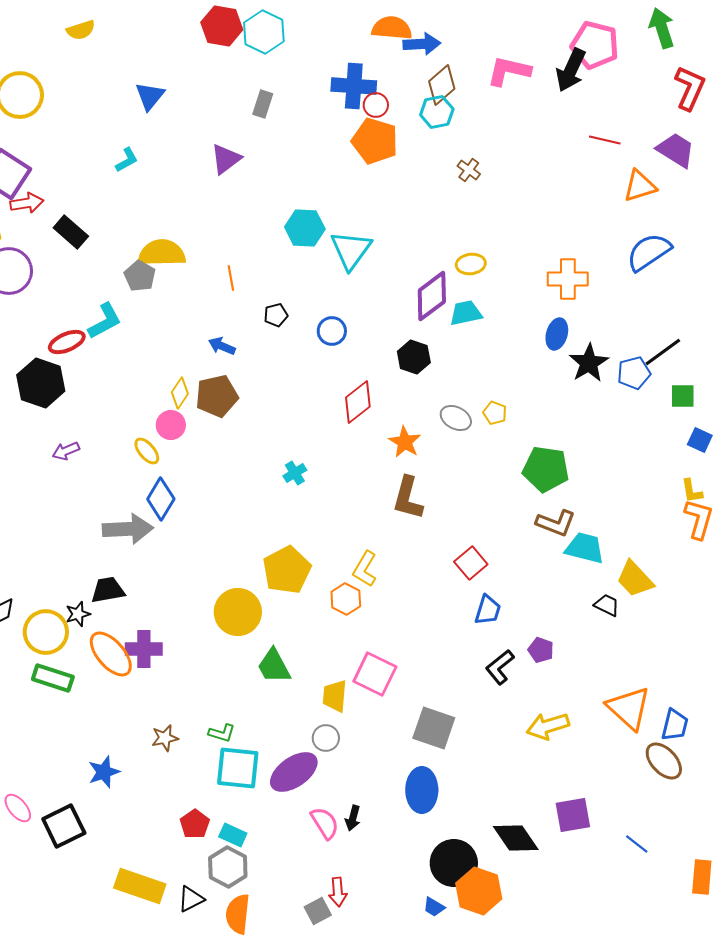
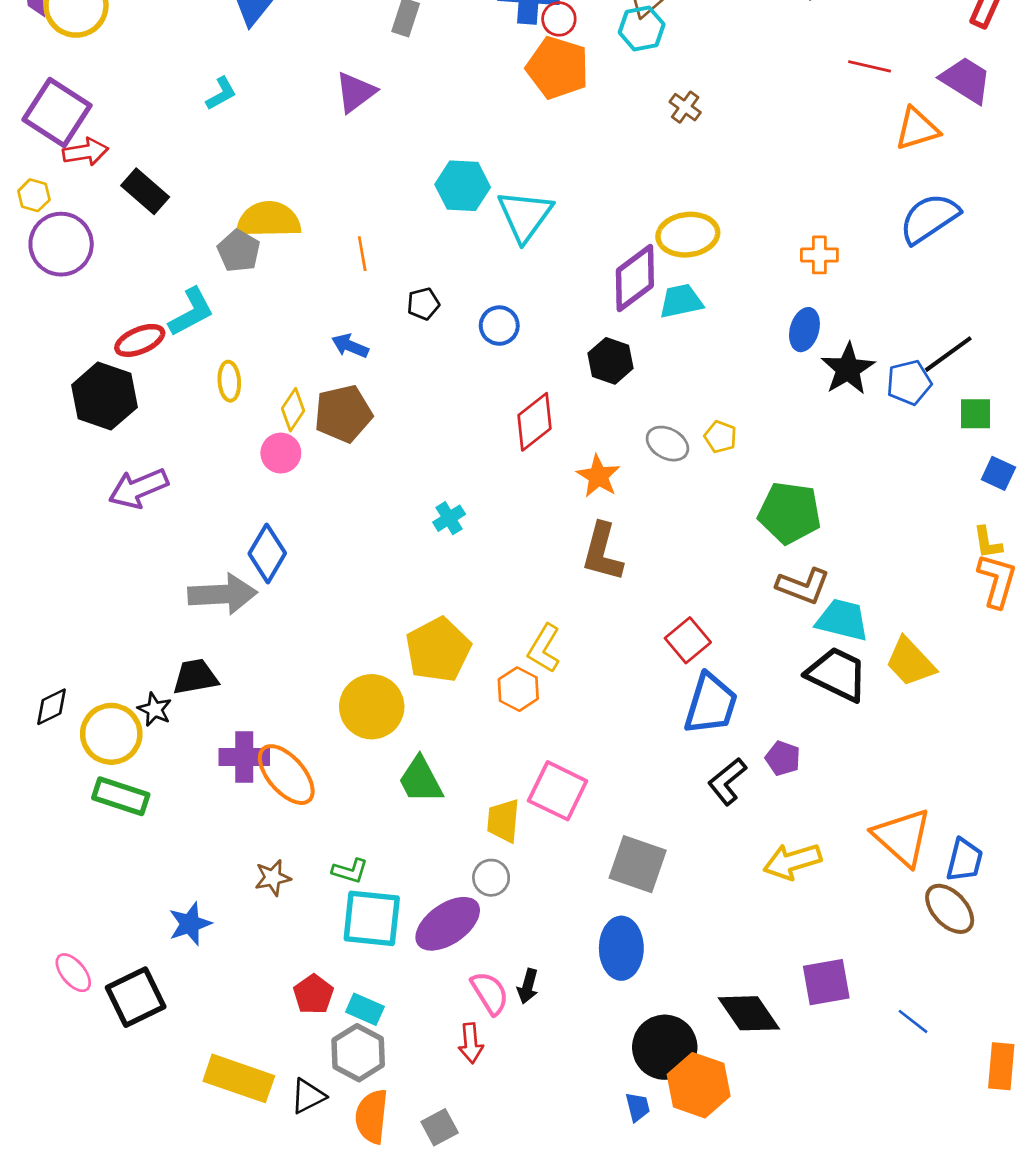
yellow ellipse: (471, 264) -> (688, 235), size x1.5
orange cross: (568, 279) -> (819, 255), size x0.7
purple arrow: (66, 451) -> (138, 488), size x1.6
yellow ellipse: (147, 451) -> (229, 381), moved, turned 36
black trapezoid: (607, 605) -> (837, 674), moved, size x1.8
blue trapezoid: (488, 610) -> (711, 704), size x1.5
black star: (78, 614) -> (155, 709), turned -30
orange ellipse: (111, 654) -> (286, 775), moved
red arrow: (338, 892) -> (471, 1043), moved
blue trapezoid: (434, 907) -> (638, 1107), turned -135
gray square: (318, 911) -> (440, 1127), moved

